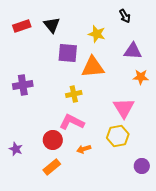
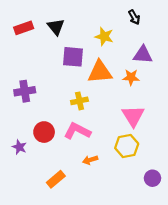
orange star: (141, 77) -> (131, 77), moved
red circle: (53, 140) -> (44, 132), moved
purple star: (16, 149) -> (19, 147), moved

